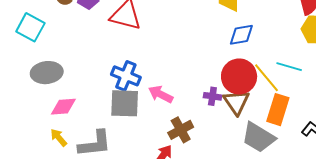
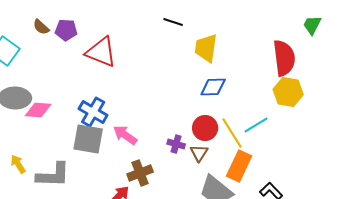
cyan line: (289, 67) -> (256, 125), turned -55
red circle: (239, 76) -> (205, 128), size x0.7
brown triangle: (236, 102) -> (199, 153), size x0.7
pink diamond: (63, 107) -> (38, 110), moved

